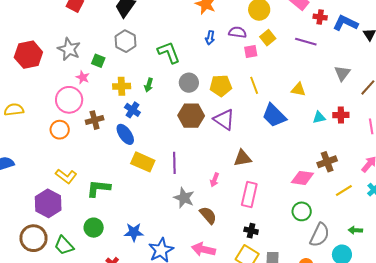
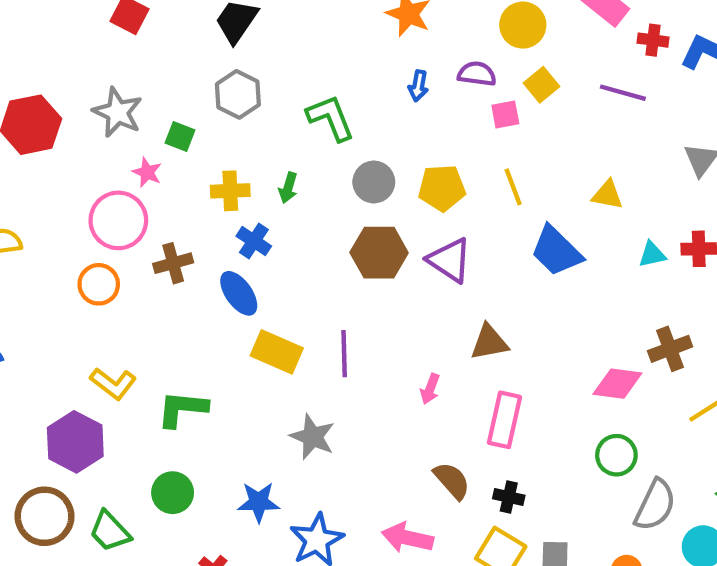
gray star: (184, 198) -> (313, 437), moved
brown semicircle: (208, 215) -> (452, 481), moved

